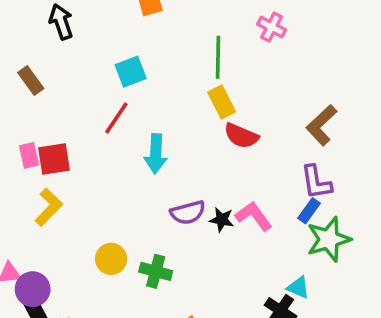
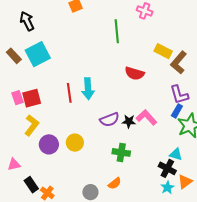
cyan square: (131, 72) -> (38, 54), moved, size x1.4
yellow rectangle: (222, 102) -> (163, 51), moved, turned -30
red line: (116, 118) -> (69, 93), moved, turned -36
yellow circle: (111, 259) -> (75, 143), moved
green cross: (156, 271) -> (121, 152), moved
purple circle: (33, 289) -> (49, 144), moved

